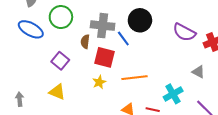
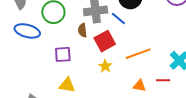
red square: (105, 57) -> (105, 41), turned -30
purple square: (60, 61) -> (63, 54), turned -30

